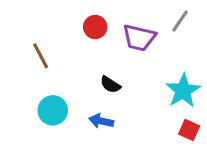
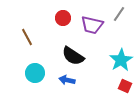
black semicircle: (110, 85) -> (73, 56), size x1.6

